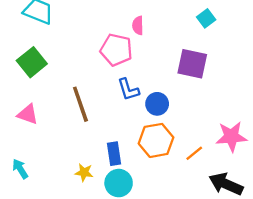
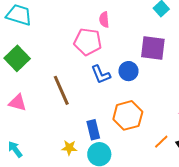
blue circle: (157, 104) -> (128, 71), moved
orange line: (194, 153) -> (161, 142), moved

